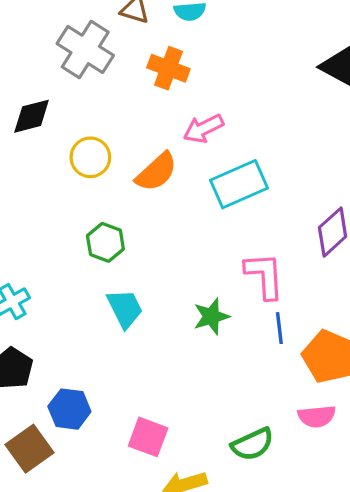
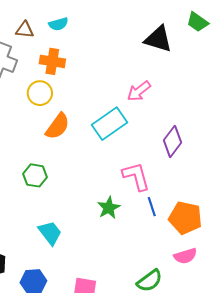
pink arrow: (203, 129) -> (139, 91), moved
yellow circle: (90, 157) -> (40, 93), moved
cyan trapezoid: (125, 309) -> (50, 233), moved

